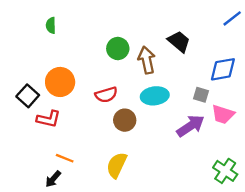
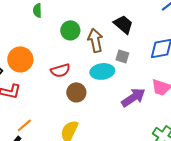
green semicircle: (51, 25) -> (37, 10), moved
gray square: (201, 95) -> (122, 56), moved
orange line: (65, 158) -> (24, 125), turned -63

